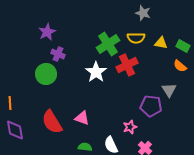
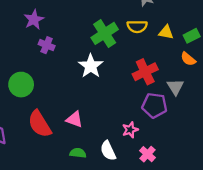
green rectangle: (183, 46) -> (192, 36), turned -56
red cross: (127, 65) -> (145, 72), moved
green circle: (46, 74) -> (21, 85), moved

